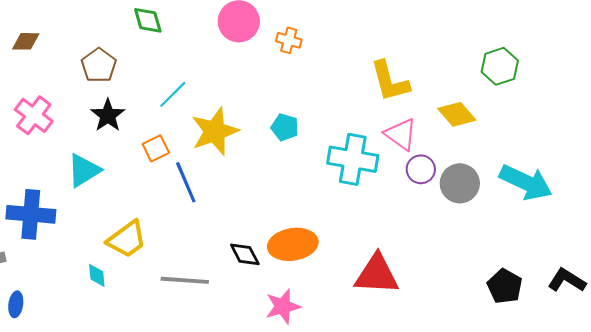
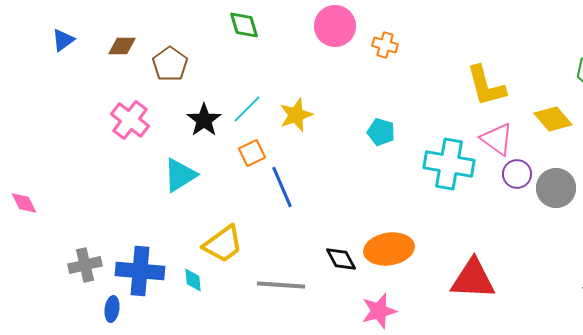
brown pentagon: (99, 65) -> (170, 64), moved
cyan line: (173, 94) -> (247, 109), moved
yellow star: (215, 131) -> (296, 115), moved, size x0.7
blue cross: (31, 214) -> (140, 271), moved

